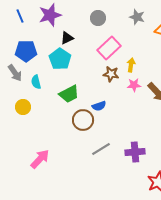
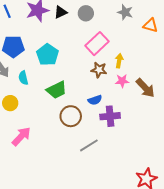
black triangle: (67, 38) -> (61, 12), moved
blue semicircle: (99, 106) -> (95, 100), moved
purple cross: (135, 152) -> (110, 116), moved
pink arrow: (40, 159) -> (21, 136), moved

